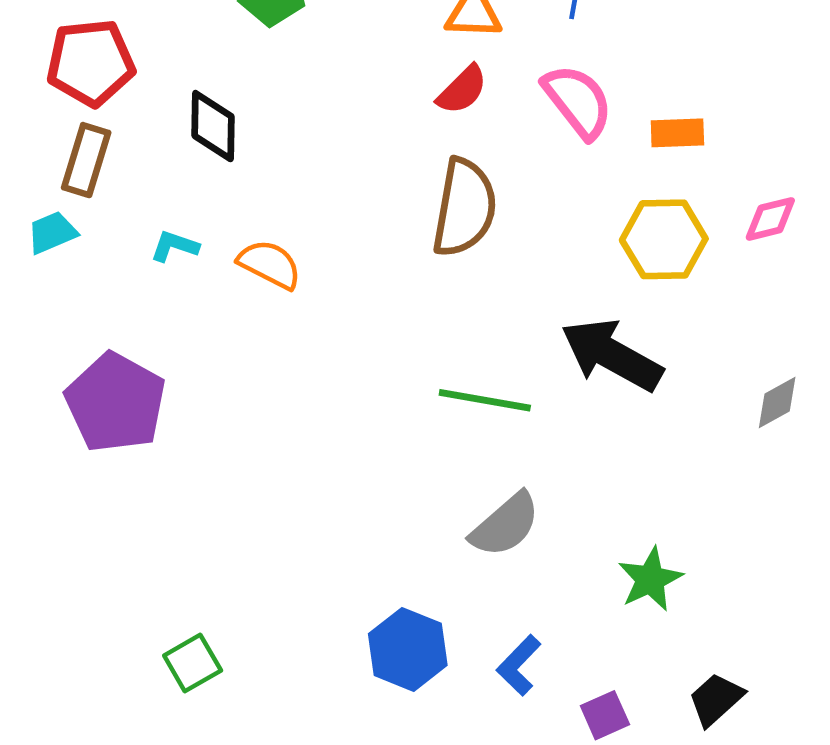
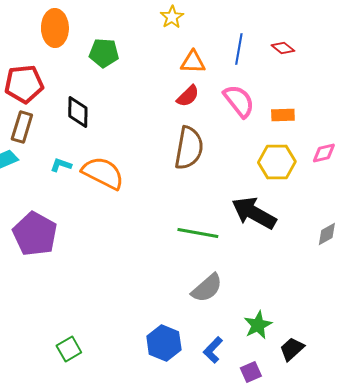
orange semicircle: (270, 264) -> (103, 173), size x1.5
green star: (650, 579) -> (258, 325), moved
black trapezoid: (716, 699) -> (292, 349), moved

